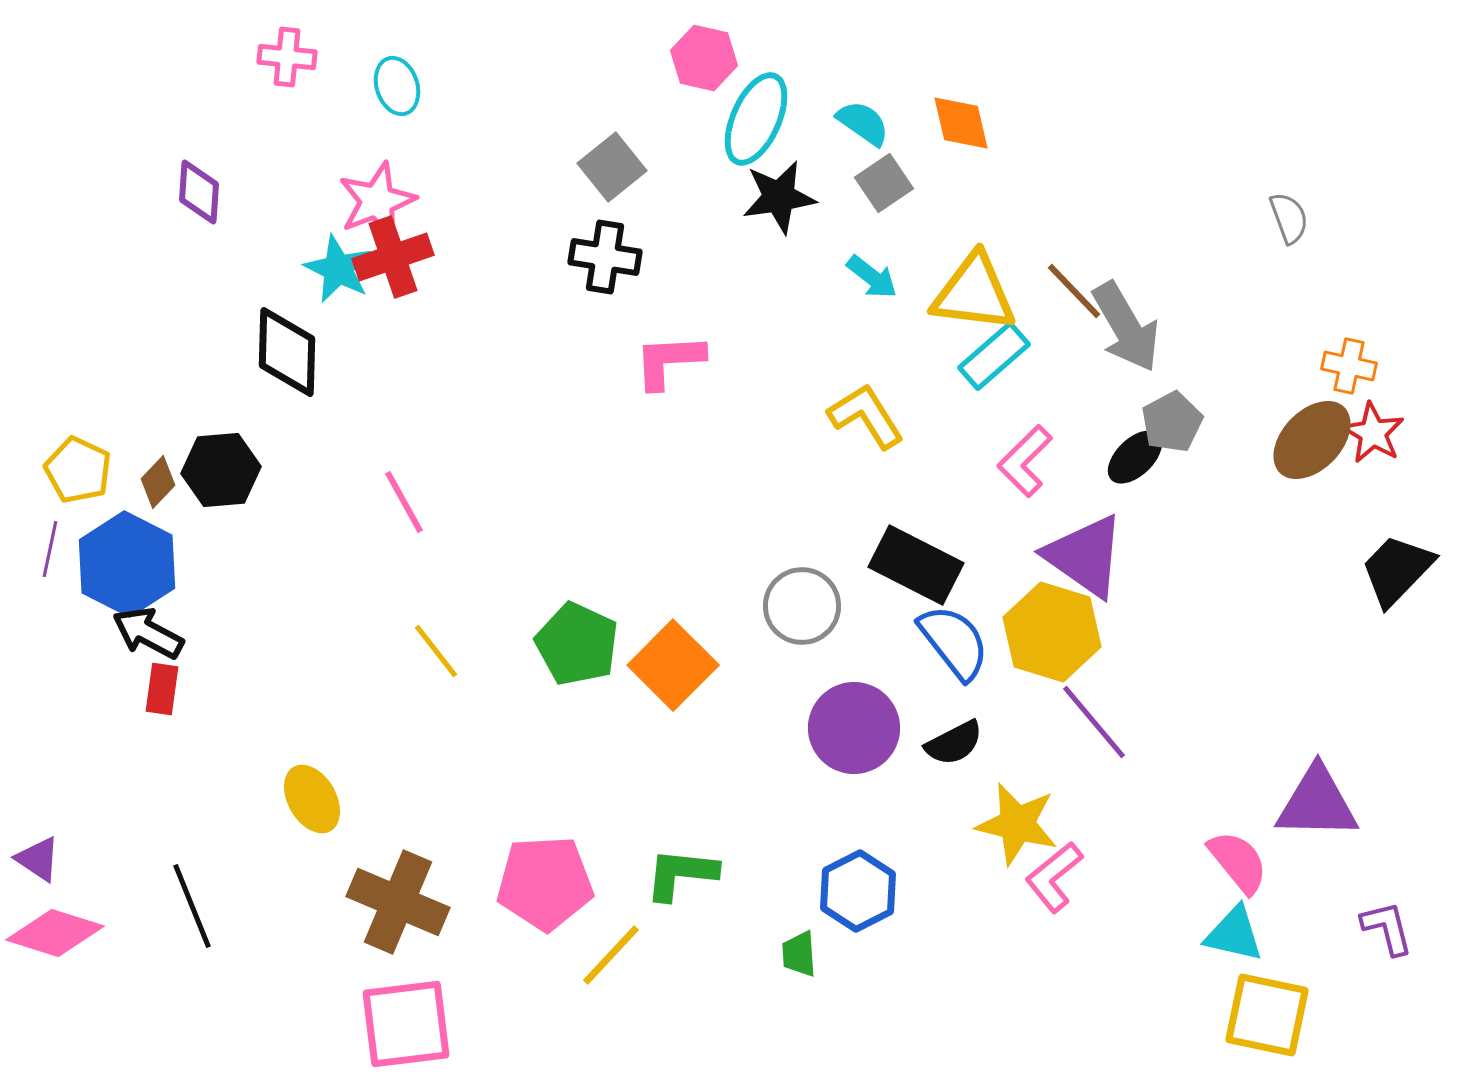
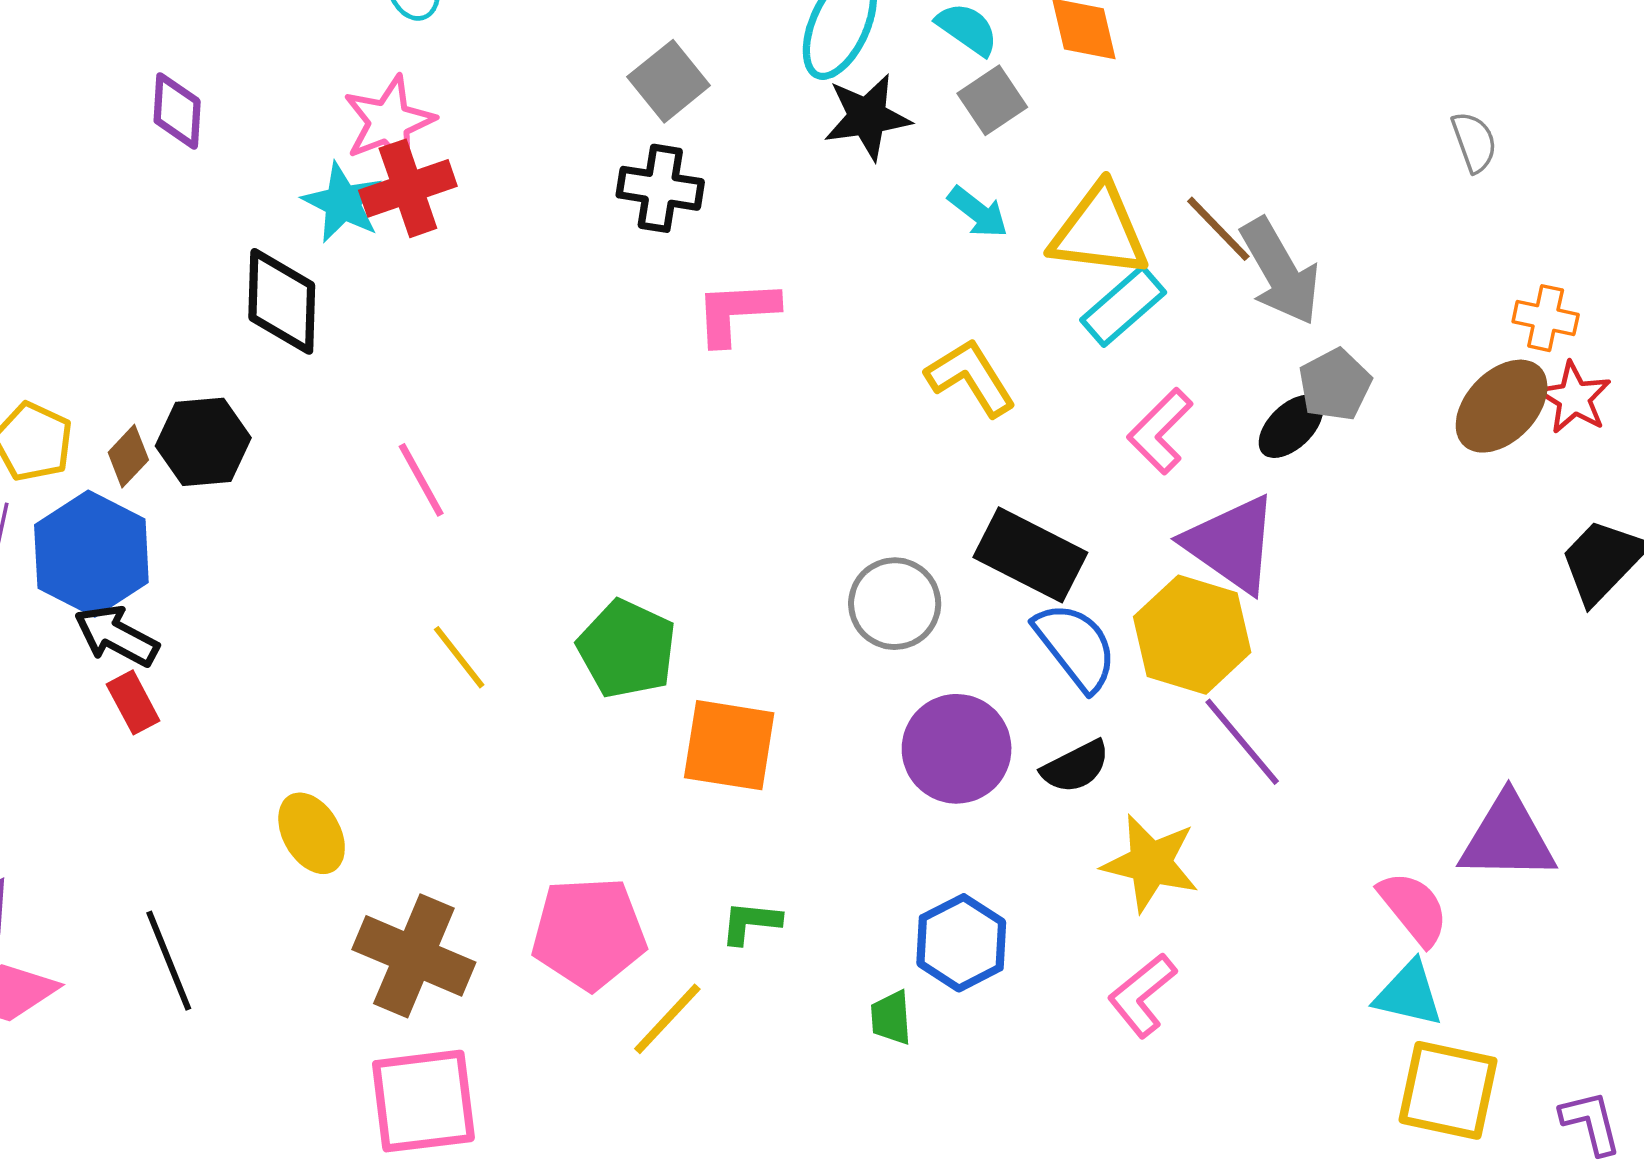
orange square: (673, 665) -> (729, 745), moved, turned -36
red rectangle: (162, 689) -> (133, 702), turned -36
green L-shape: (681, 874) -> (751, 923), size x0.7
pink L-shape: (1054, 877) -> (1142, 995), moved
purple L-shape: (1387, 928) -> (1591, 1122), moved

